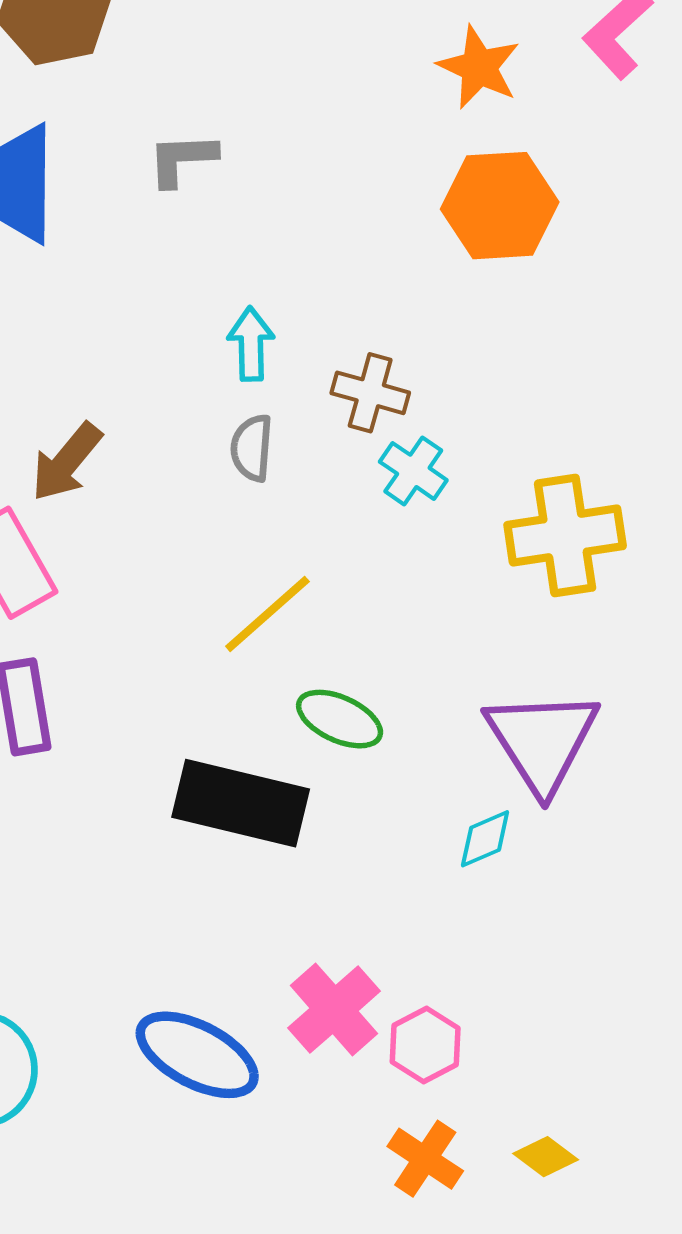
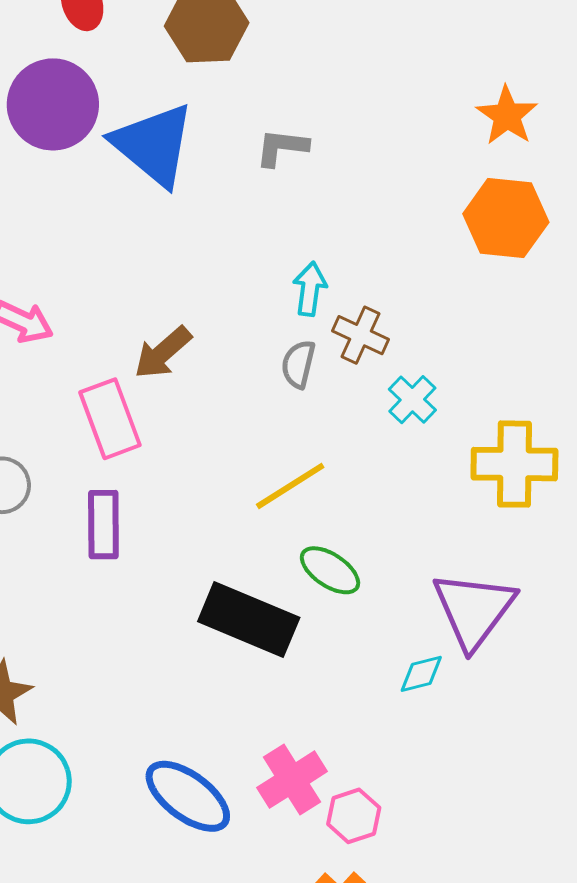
brown cross: (370, 393) -> (360, 335), moved

